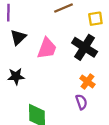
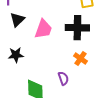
black cross: (85, 47) -> (77, 28), turned -30
purple semicircle: (81, 102) -> (63, 78), moved

